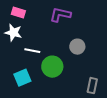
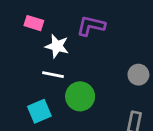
white star: (13, 33) -> (57, 46), moved
gray circle: (77, 47) -> (138, 75), moved

